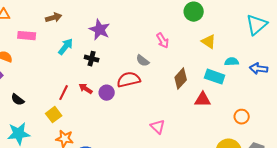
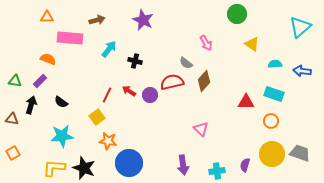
purple star: (100, 30) -> (143, 20), moved
pink rectangle: (27, 36) -> (70, 38), size x1.4
cyan rectangle: (215, 77) -> (274, 94), moved
brown diamond: (181, 79) -> (204, 81), moved
orange circle: (242, 117) -> (271, 121), moved

